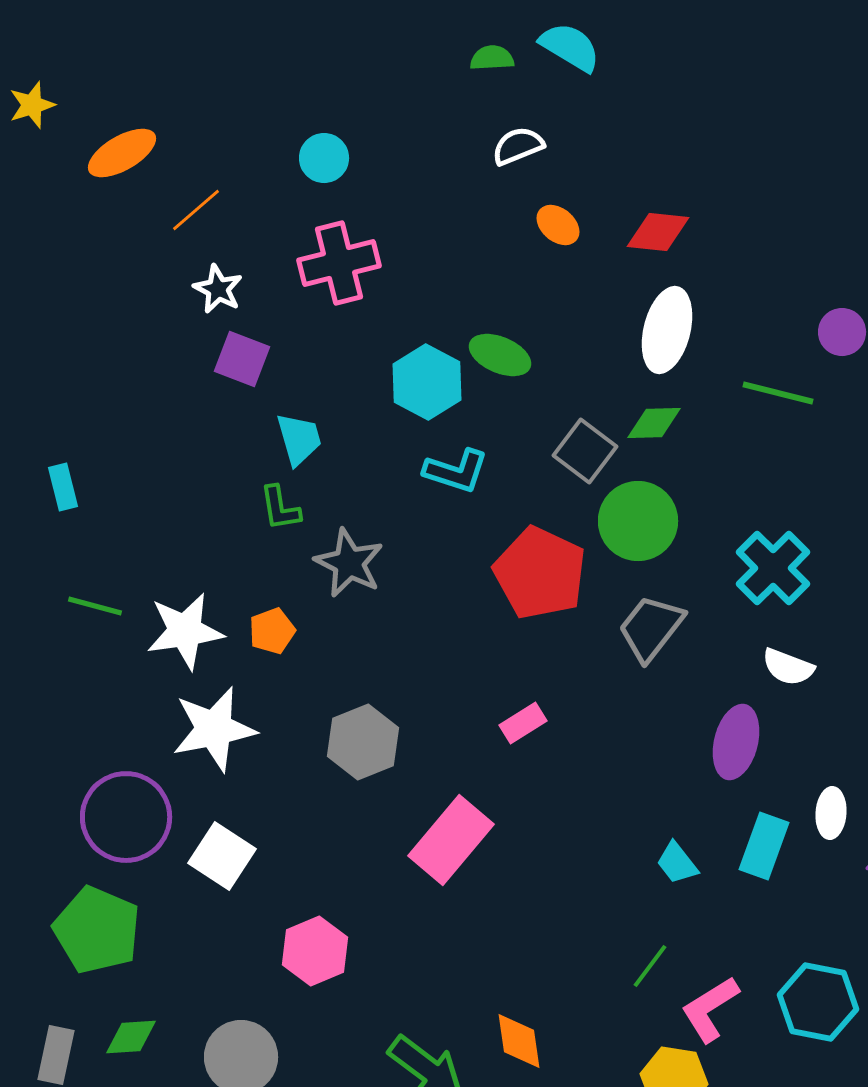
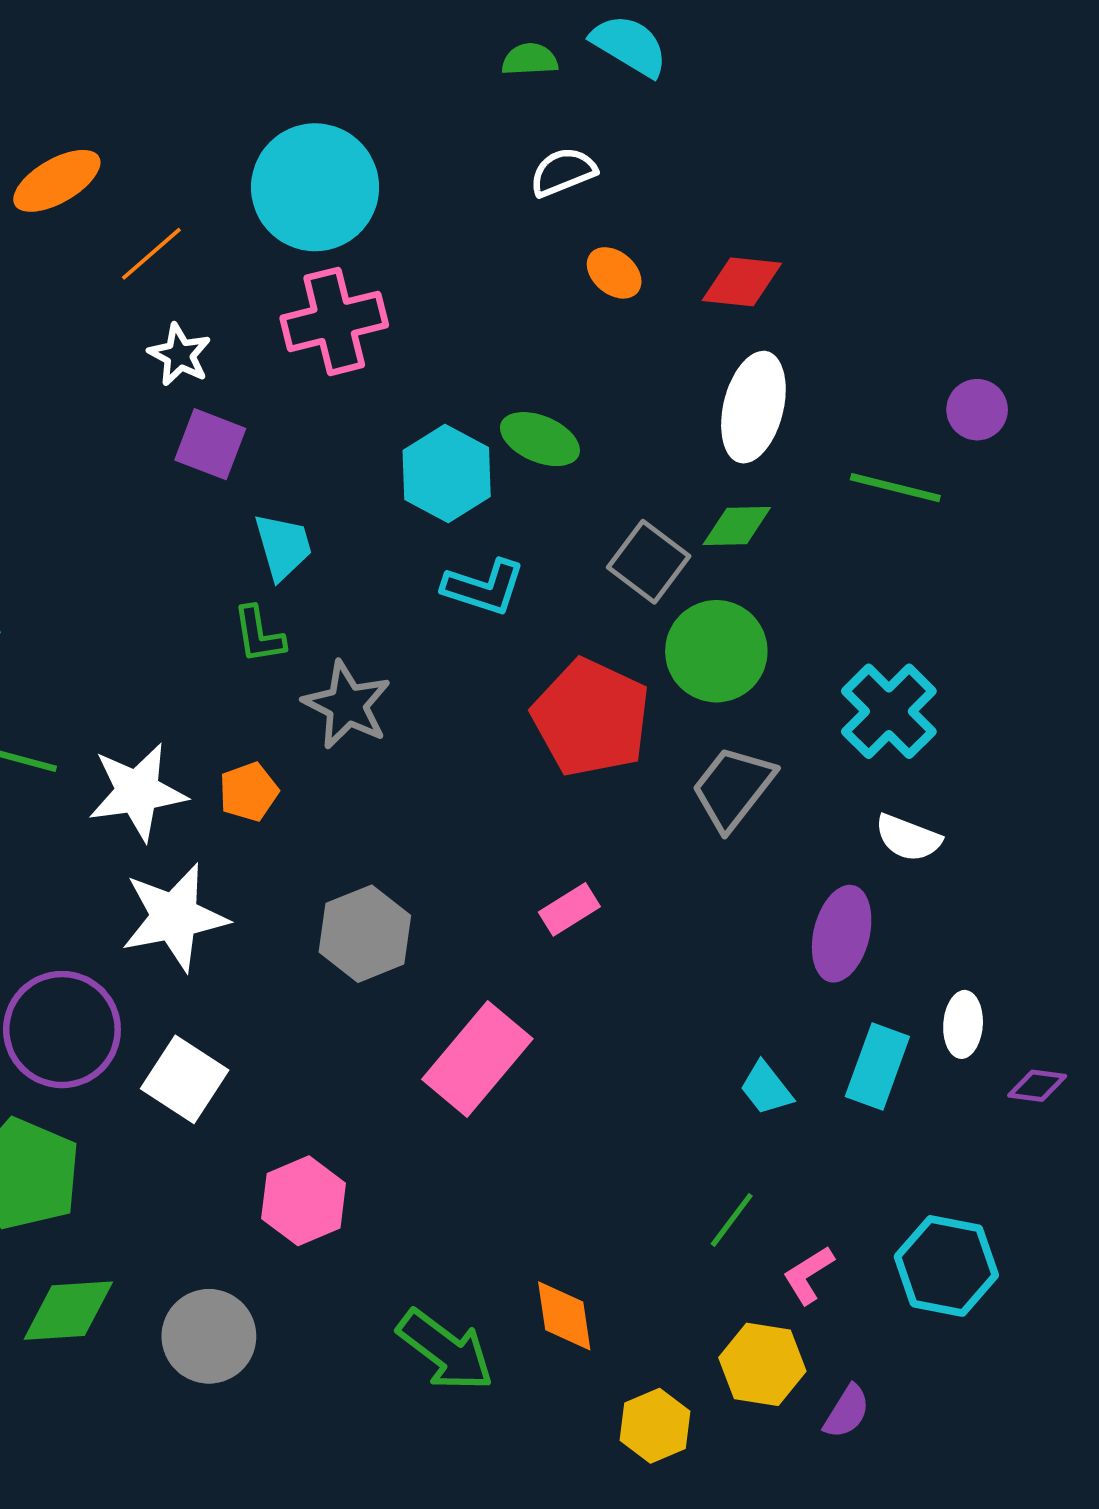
cyan circle: (324, 158) -> (315, 187), size x2.0
pink L-shape: (710, 1009) -> (808, 1275), size x0.7
green diamond: (131, 1037) -> (68, 1311), size x1.4

